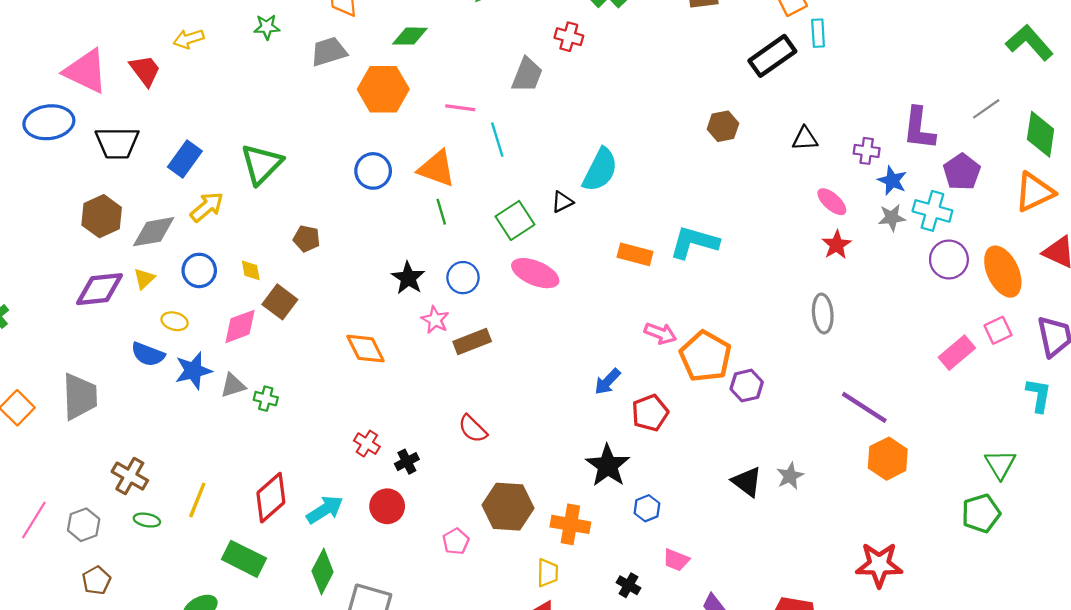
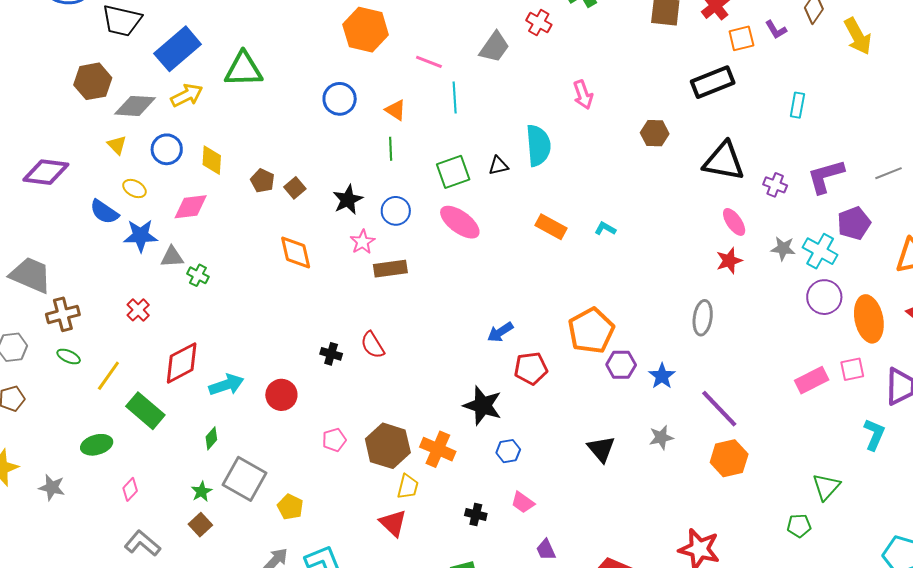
cyan rectangle: (818, 33) -> (797, 105), moved
purple L-shape: (919, 128) -> (826, 176), turned 54
black triangle: (805, 139) -> (724, 161), size x1.8
blue rectangle: (185, 159) -> (178, 49), size x1.4
green triangle: (262, 164) -> (244, 69), turned 30
orange triangle: (437, 169) -> (396, 110), size x0.6
cyan semicircle: (600, 170) -> (538, 145), turned -45
blue star: (892, 181) -> (662, 376), moved
brown pentagon: (307, 239) -> (263, 181), moved
cyan L-shape: (694, 242) -> (605, 229), size x0.5
yellow diamond: (251, 270) -> (212, 160), size x1.4
yellow triangle: (144, 279) -> (117, 145), turned -45
purple diamond: (99, 289) -> (46, 172), moved
brown square: (280, 302) -> (295, 188), moved, size x0.7
pink arrow: (660, 333) -> (583, 95), moved, turned 36
gray trapezoid: (80, 396) -> (31, 275), moved, turned -78
red cross: (367, 444) -> (138, 310), moved
black cross: (407, 462) -> (331, 354), moved, turned 30
black star: (608, 466) -> (483, 406), turned -30
brown cross: (130, 476) -> (63, 314), turned 32
gray star: (790, 476) -> (661, 437), moved
yellow line: (197, 500) -> (108, 376), moved
brown hexagon: (508, 507) -> (388, 446), moved
green pentagon: (981, 513) -> (799, 526), size x0.7
green diamond: (323, 571) -> (211, 438), size x0.6
black cross: (628, 585) -> (476, 515), turned -30

